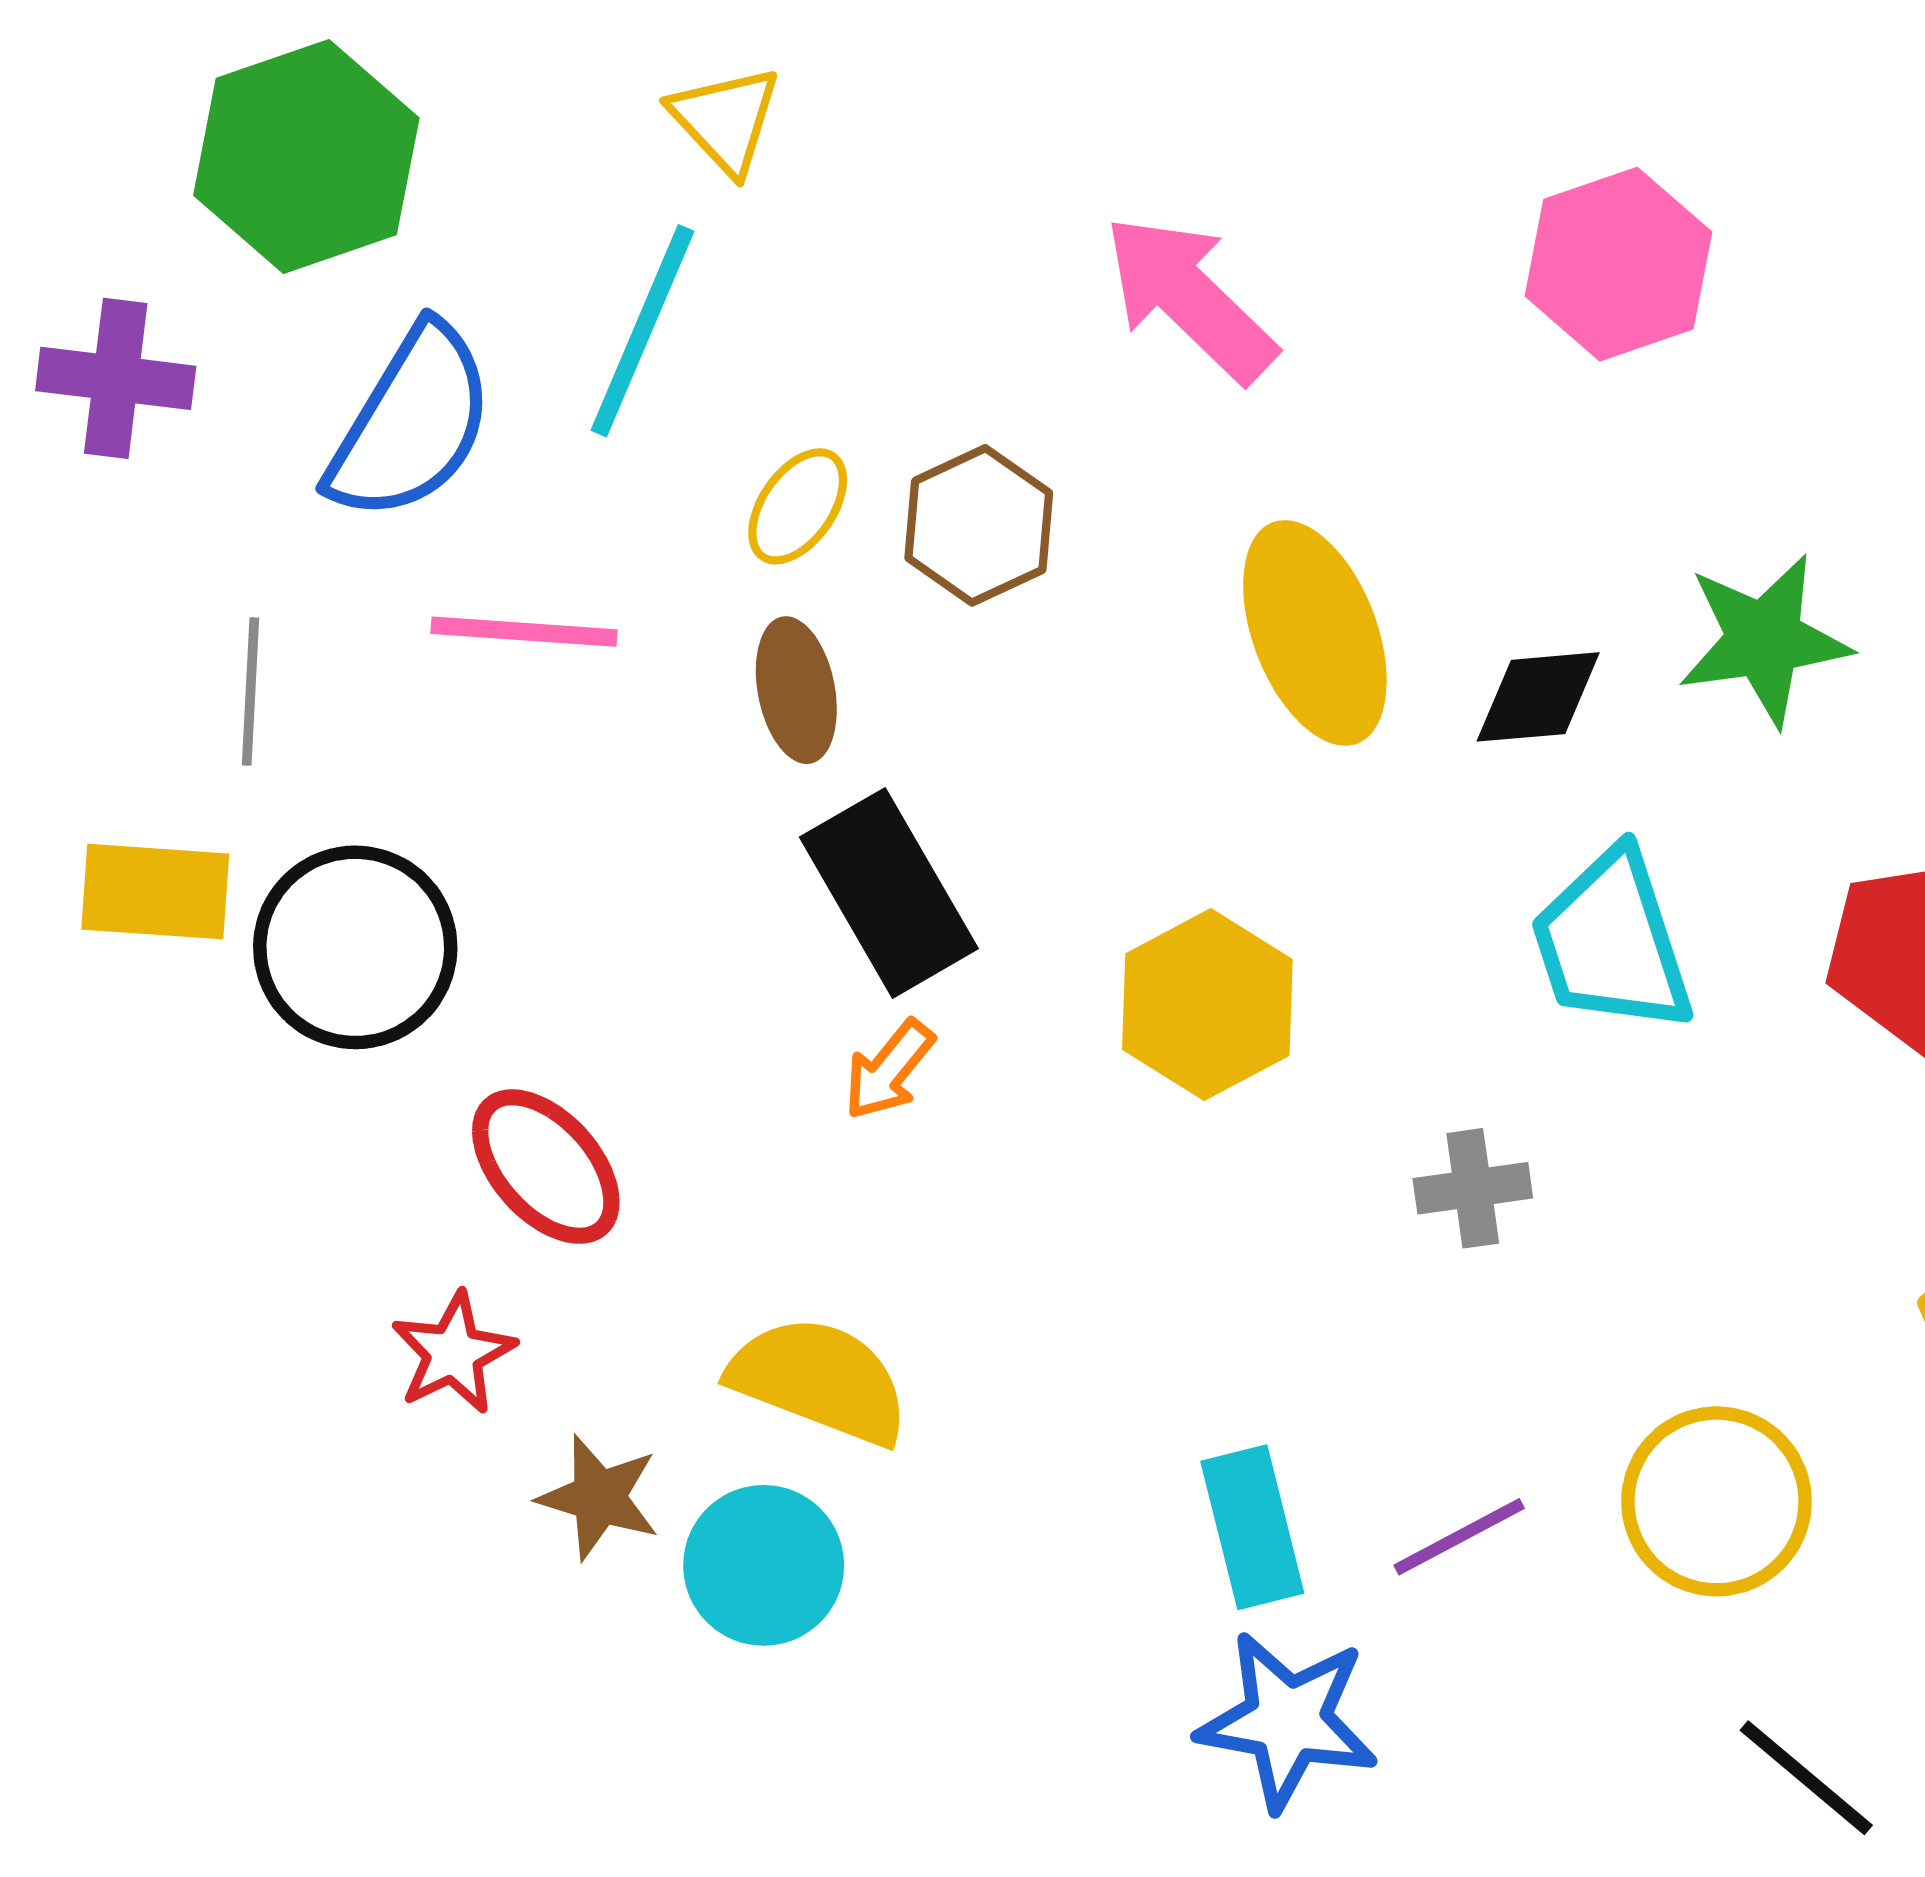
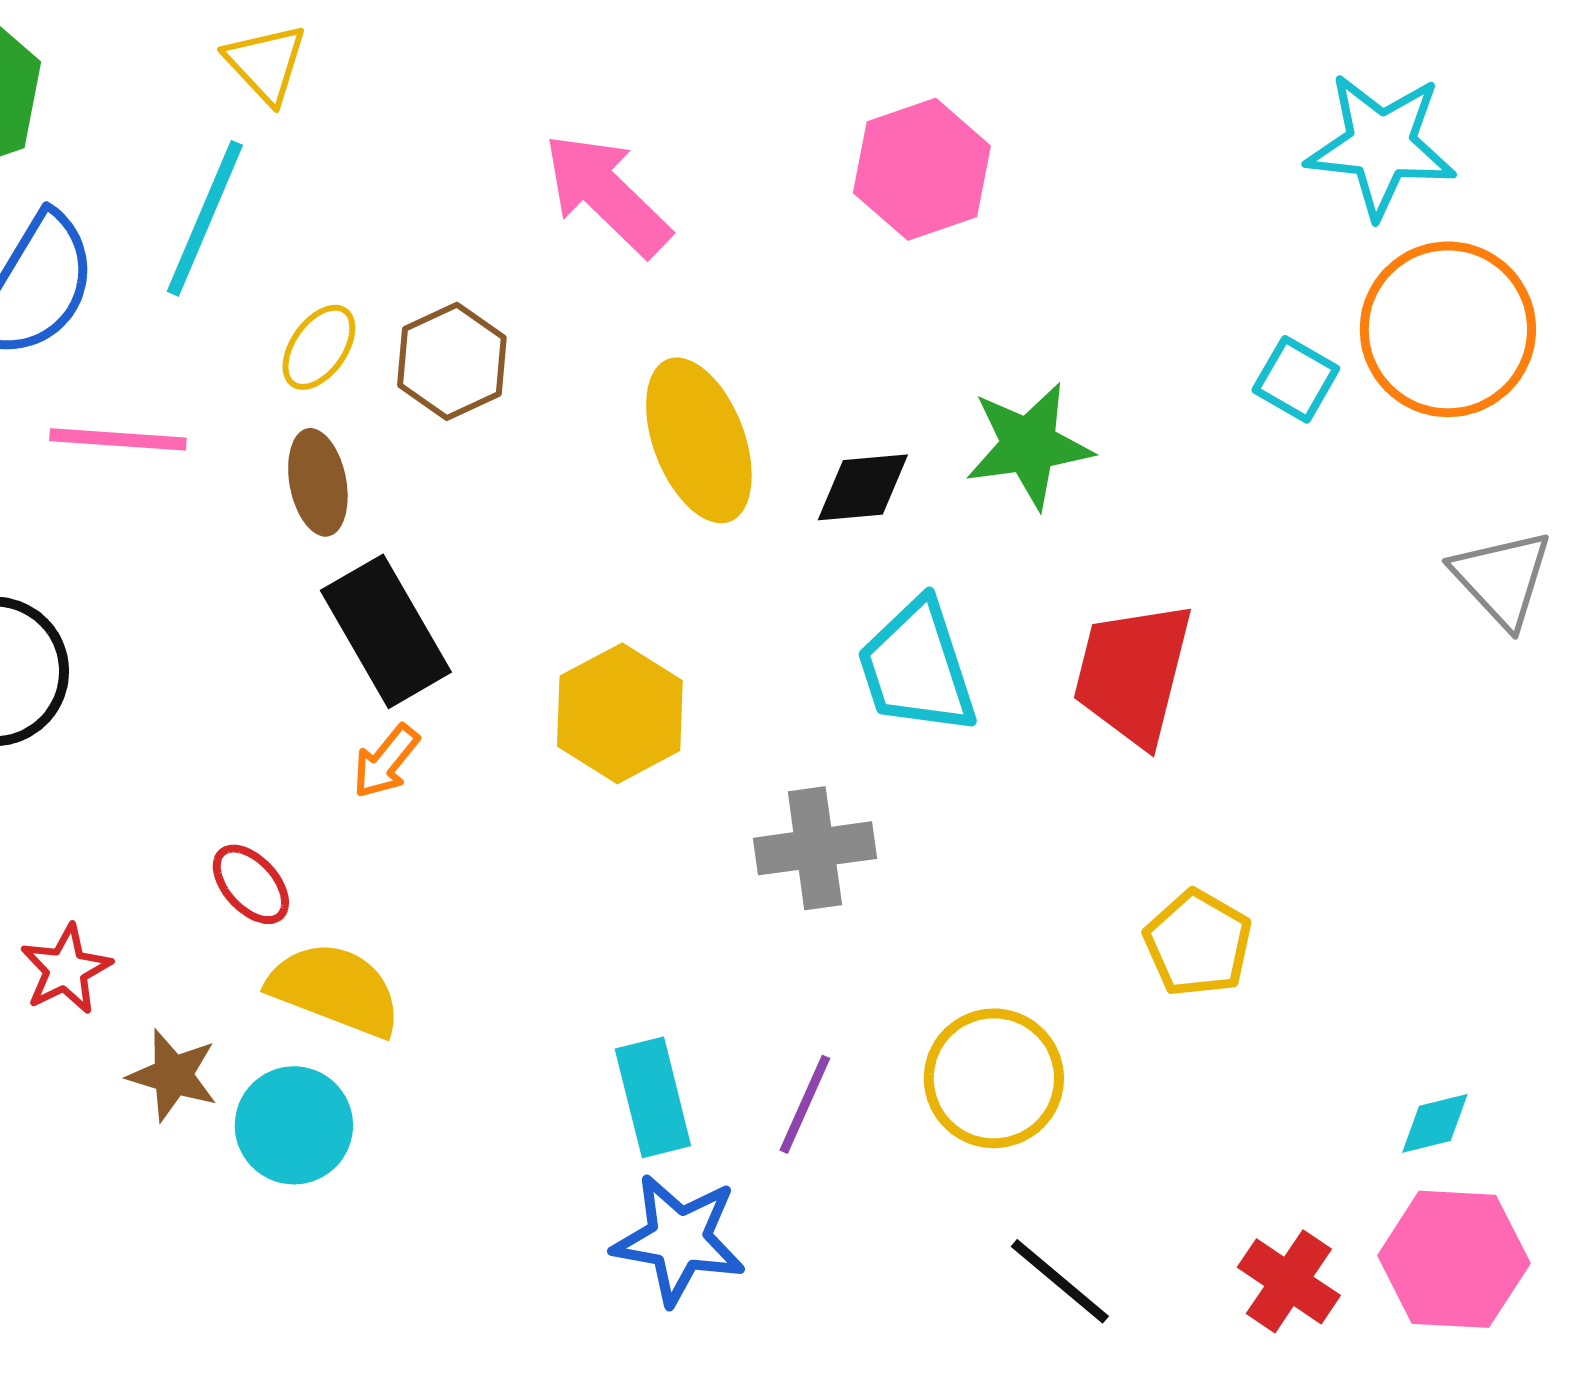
red ellipse: (546, 1167) -> (251, 884), moved, size x0.7
gray cross: (1473, 1188) -> (815, 848), size x1.4
purple line: (1459, 1537) -> (805, 1104), turned -38

